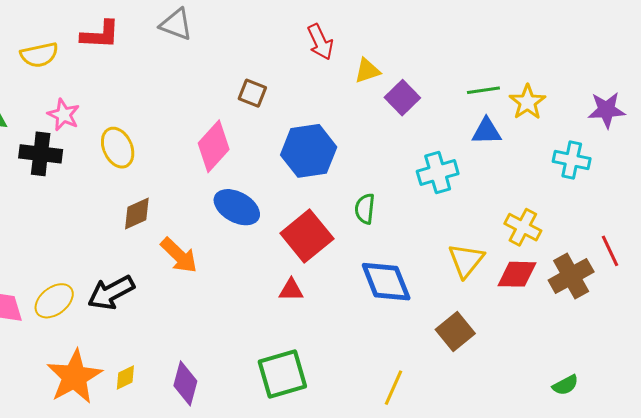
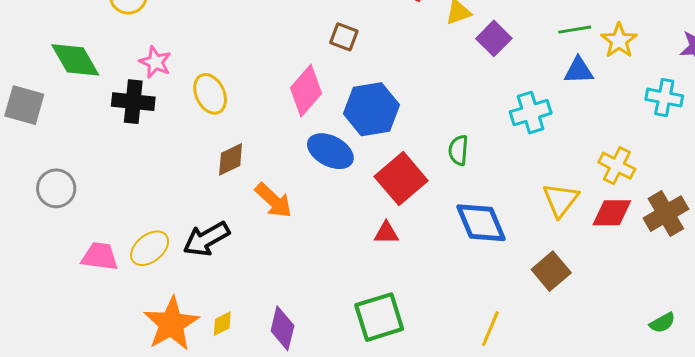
blue hexagon: (309, 151) -> (371, 109), moved

